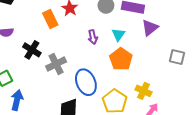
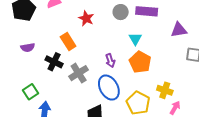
orange rectangle: (50, 19) -> (68, 41), moved
purple triangle: (150, 28) -> (179, 30), moved, turned 36
purple arrow: (93, 37) -> (110, 61), moved

